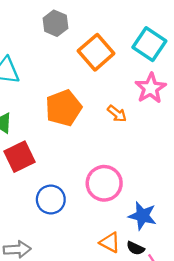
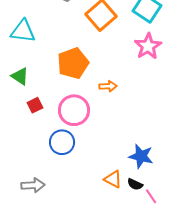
orange arrow: (117, 114) -> (108, 86), moved, turned -42
red square: (19, 157) -> (35, 105), size x0.6
pink circle: (104, 183) -> (74, 110), moved

